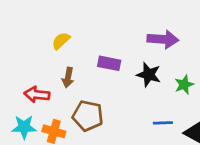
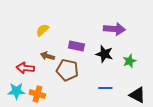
brown arrow: (68, 78) -> (47, 56), turned 96
brown pentagon: (88, 116) -> (67, 70), moved
blue line: (163, 123) -> (105, 88), moved

